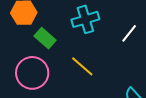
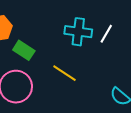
cyan cross: (85, 19) -> (78, 32), moved, turned 32

